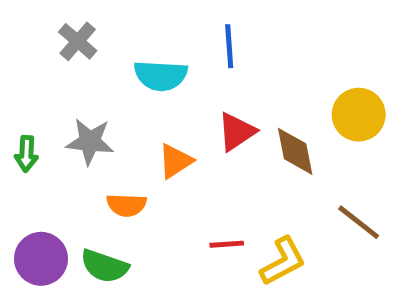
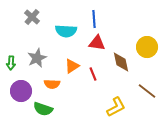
red triangle: (236, 132) -> (97, 43), moved, turned 42
gray star: (90, 142) -> (37, 58), turned -30
red line: (227, 244) -> (93, 74), moved, turned 72
purple circle: (41, 259) -> (21, 91), moved

